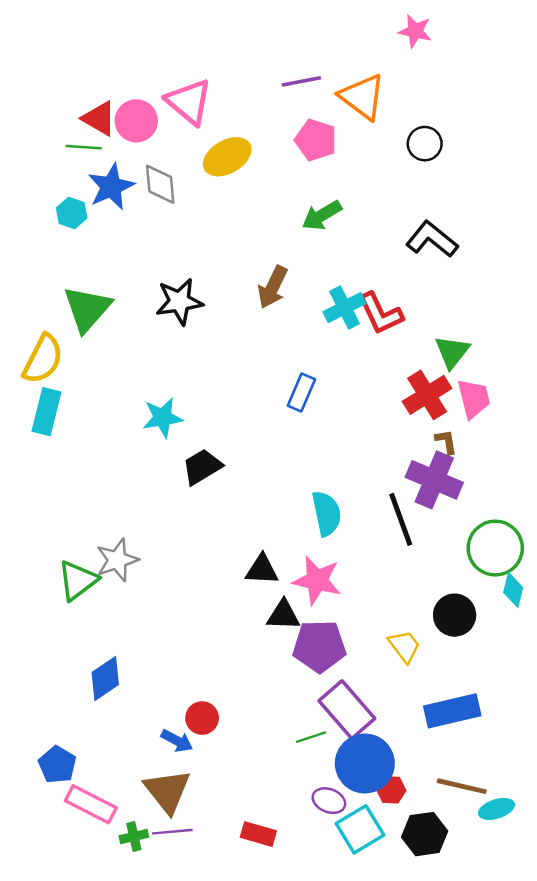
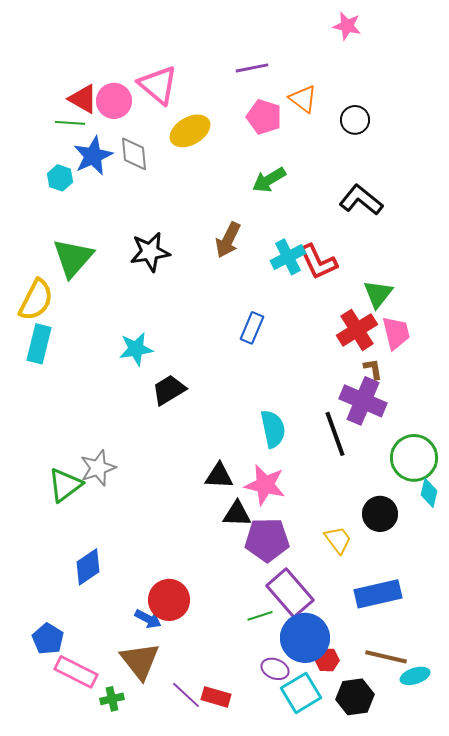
orange triangle: (362, 97) -> (303, 99), moved, size x0.7
red circle: (202, 718) -> (169, 600), size x1.5
purple line: (172, 832) -> (186, 695), moved, turned 48

